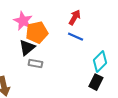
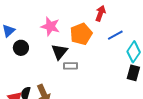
orange pentagon: (37, 32) -> (81, 34), moved
blue line: (76, 37) -> (115, 35), moved, turned -42

